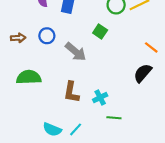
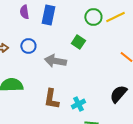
gray arrow: (76, 52) -> (55, 61), turned 150
black semicircle: (143, 73) -> (118, 94), moved

